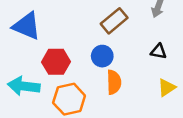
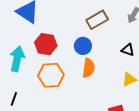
cyan arrow: (24, 86) -> (17, 59), turned 85

